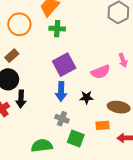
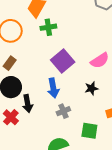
blue arrow: (61, 91) -> (53, 88), moved
gray cross: (62, 119) -> (63, 111), moved, turned -32

